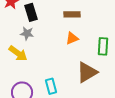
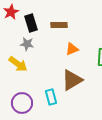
brown rectangle: (72, 14) -> (59, 25), moved
brown triangle: (87, 72) -> (72, 80), moved

